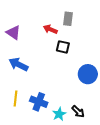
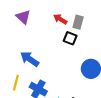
gray rectangle: (68, 19) -> (78, 22), moved
blue arrow: (18, 64) -> (30, 59), moved

